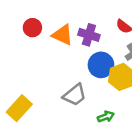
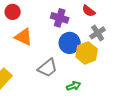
orange triangle: (63, 35) -> (24, 37), moved

